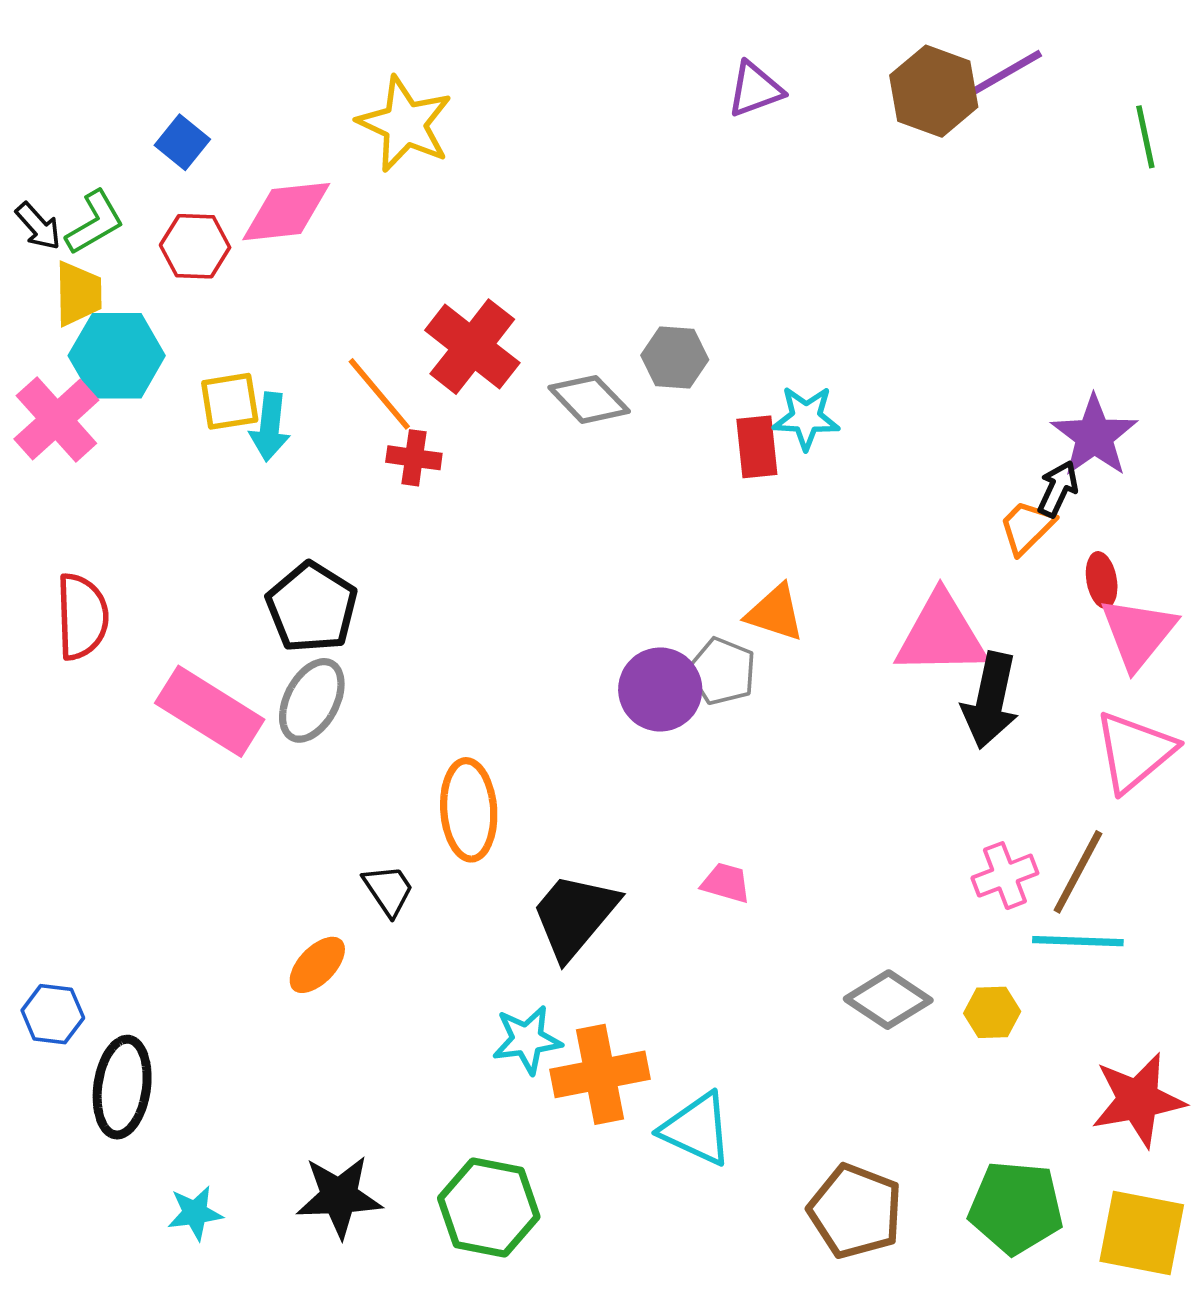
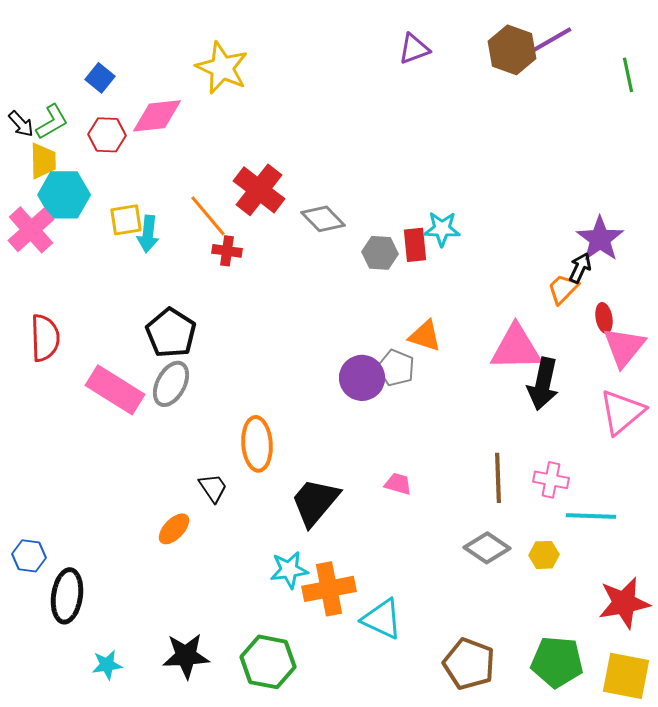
gray hexagon: (675, 358) -> (380, 253), moved
brown line: (1078, 872) -> (498, 478), moved, turned -30
pink cross: (1005, 876) -> (551, 480), turned 32

